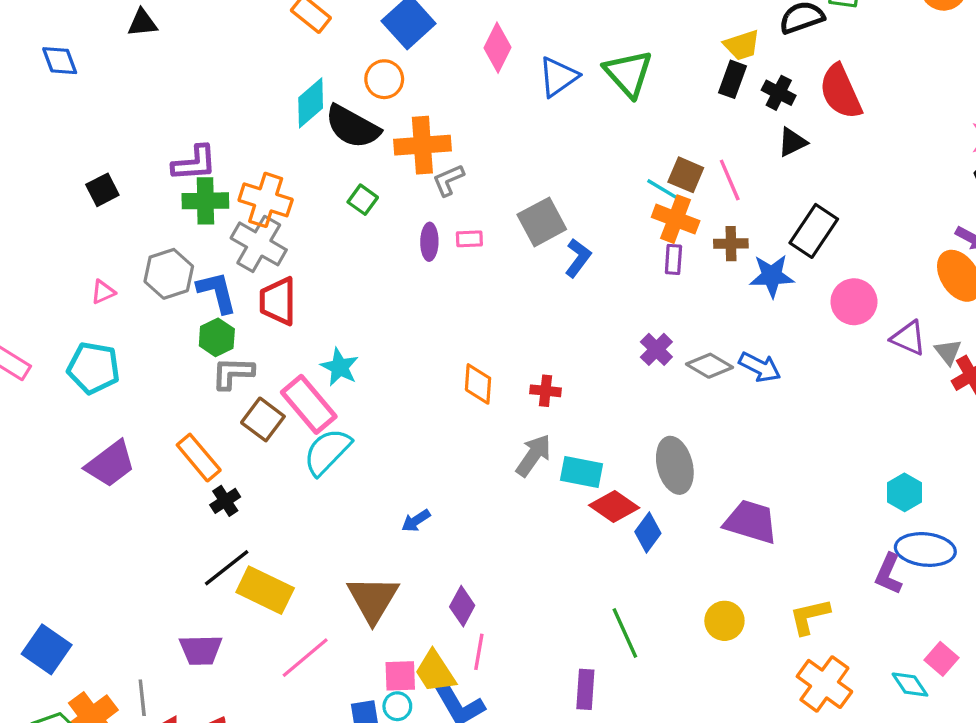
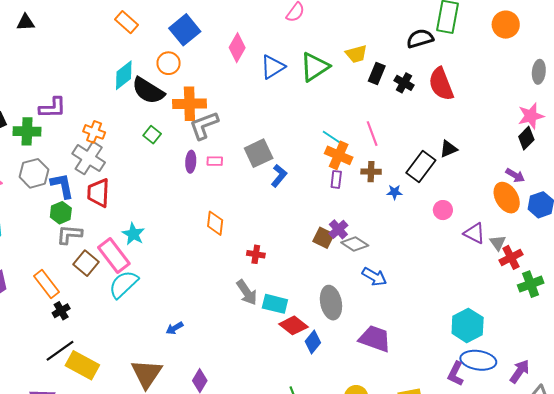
yellow trapezoid: (742, 45) -> (356, 54), moved
green triangle: (628, 73) -> (315, 67), turned 36
black triangle: (792, 142) -> (449, 149), moved
brown square: (686, 175) -> (324, 238), moved
gray L-shape: (448, 180) -> (204, 125), size x1.5
orange cross: (266, 200) -> (94, 132), size x0.7
green cross: (205, 201) -> (27, 131), moved
blue star: (772, 276) -> (394, 192), size x0.6
pink circle: (854, 302) -> (443, 210), size x0.7
purple cross: (656, 349) -> (338, 229), moved
blue arrow: (760, 367) -> (374, 277), moved
orange diamond: (478, 384) -> (215, 223), moved
gray arrow: (533, 455) -> (247, 292), turned 108
cyan hexagon: (904, 492) -> (468, 325), size x1.5

